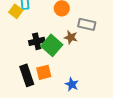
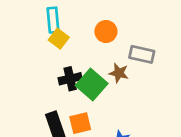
yellow square: (16, 11) -> (59, 39), moved

